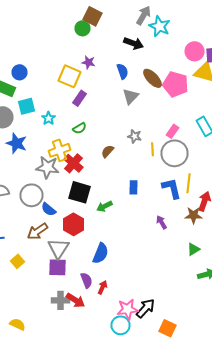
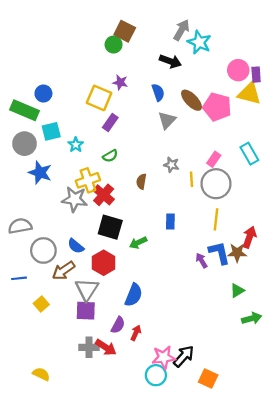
brown semicircle: (108, 151) -> (141, 181), turned -32
yellow line: (188, 183) -> (216, 219), moved
blue L-shape: (172, 188) -> (219, 253), moved
gray circle: (32, 195) -> (43, 250), moved
purple semicircle: (86, 280) -> (118, 325), turned 49

